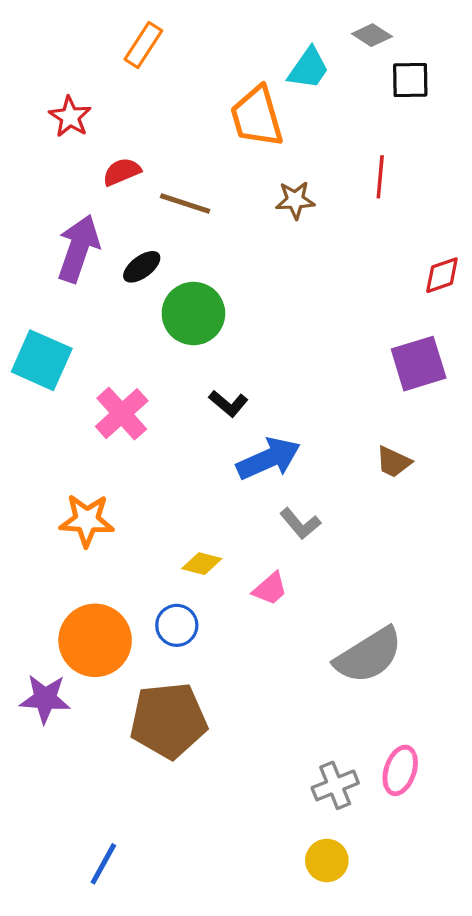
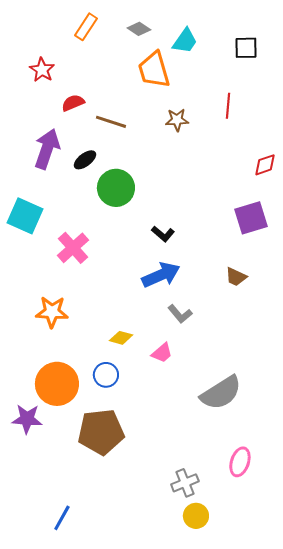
gray diamond: (372, 35) -> (139, 29), moved
black L-shape: (228, 404) -> (163, 234), moved
gray cross: (335, 785) -> (185, 483), moved

